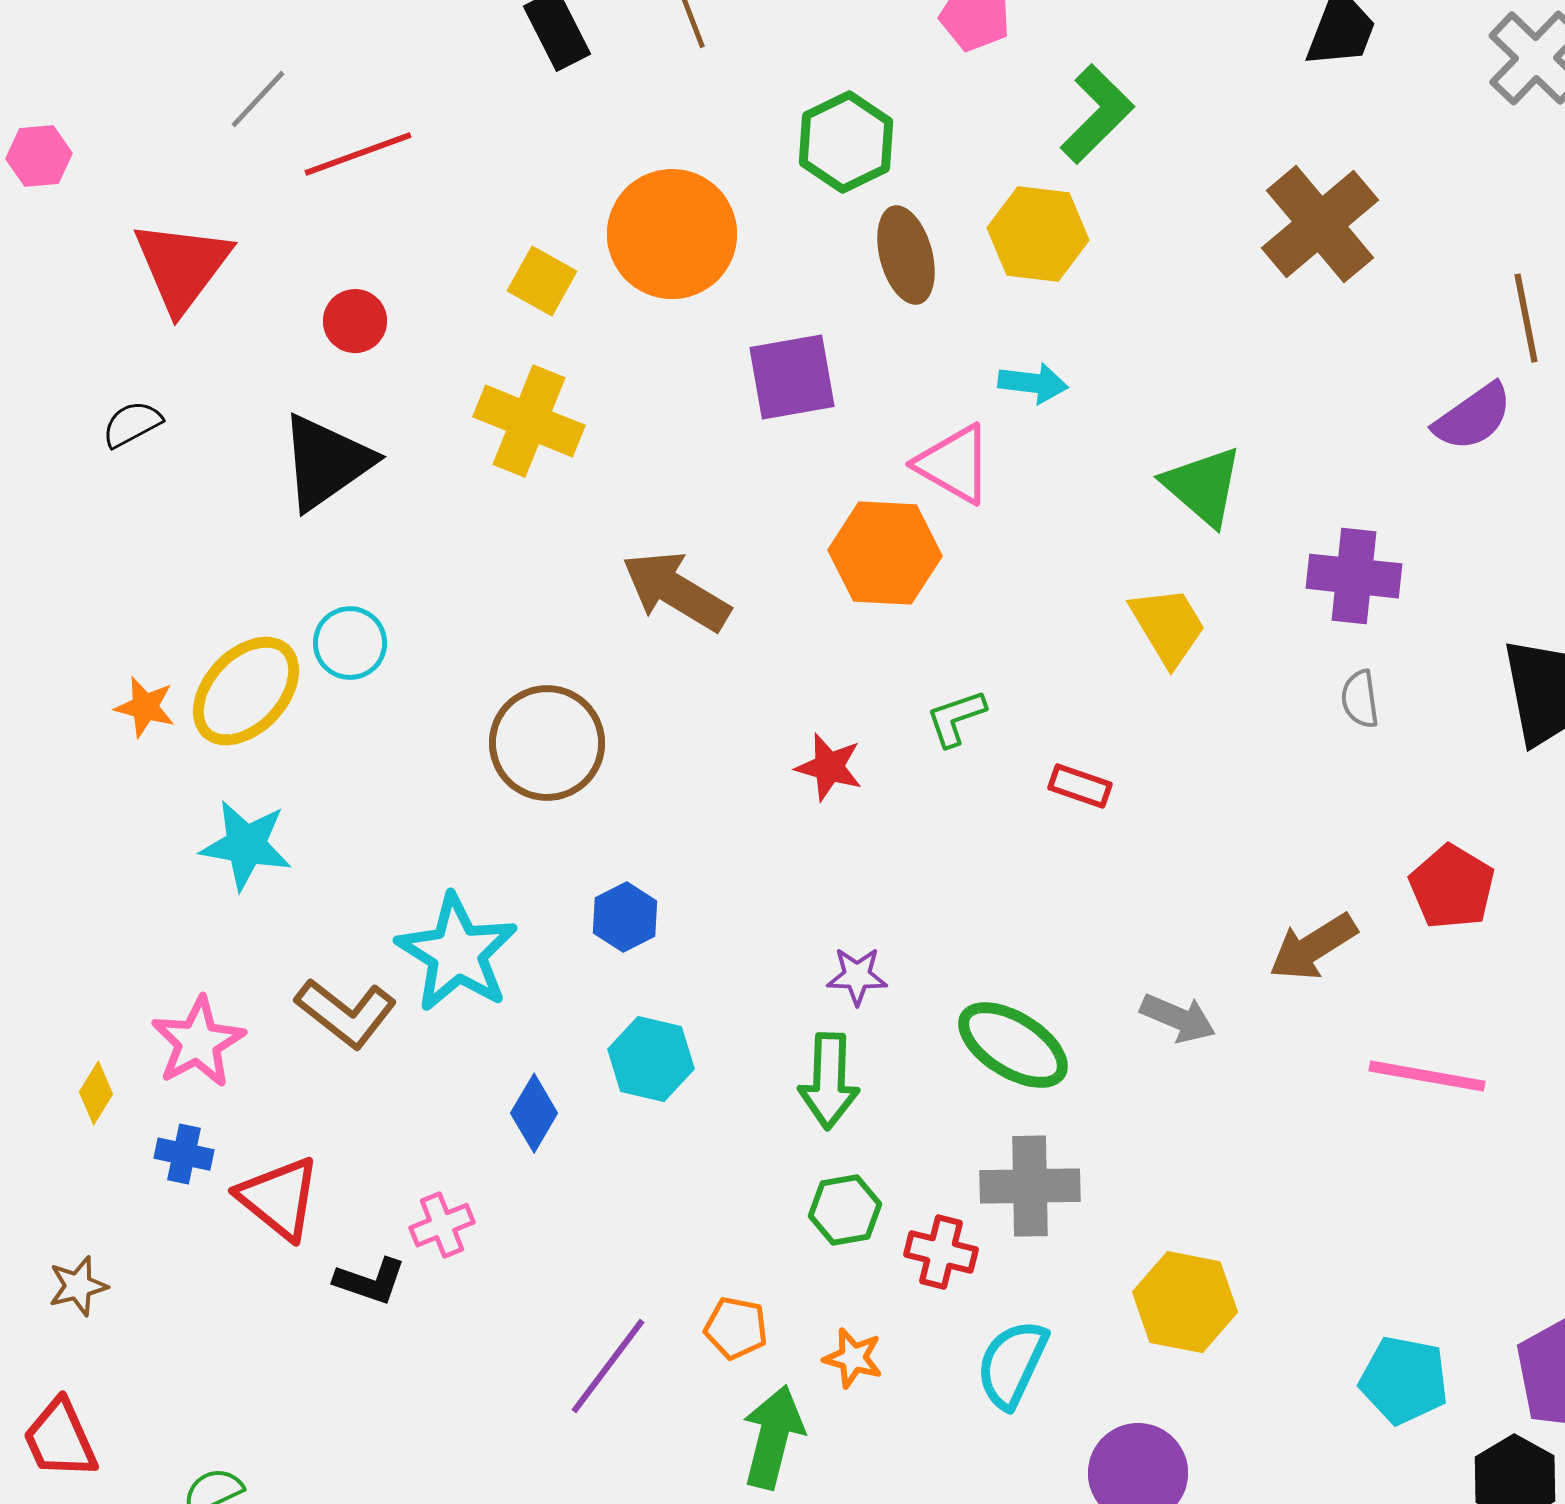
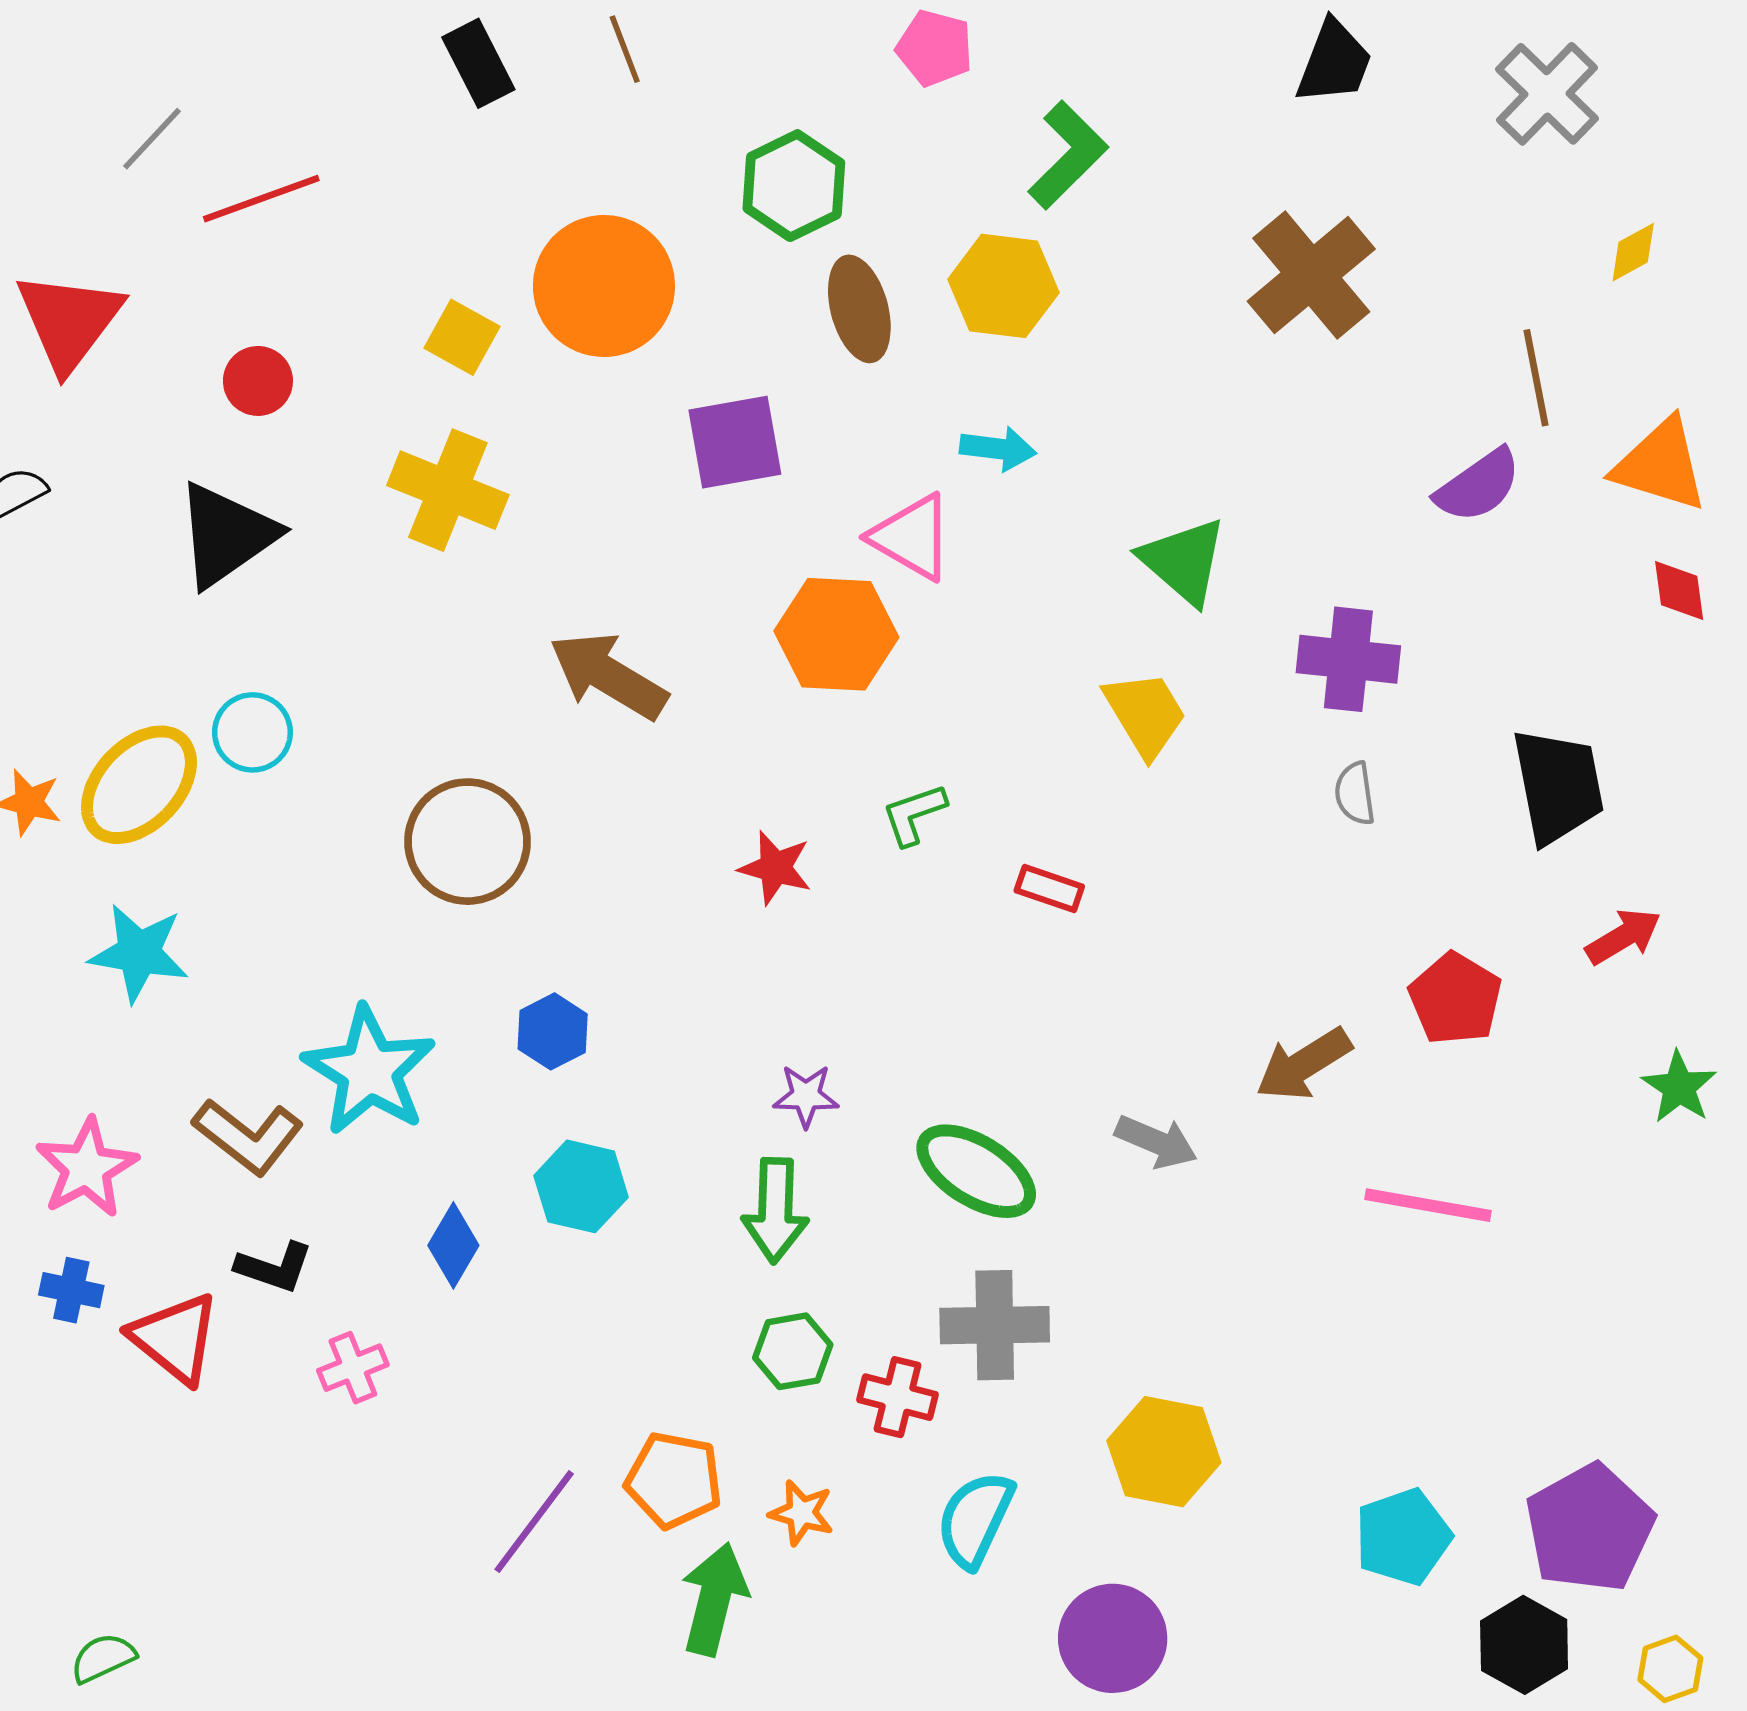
black L-shape: (370, 1281) -> (274, 1267), moved
orange pentagon: (736, 1328) -> (674, 1480), size x1.4
cyan pentagon: (1404, 1380) -> (1403, 1537), turned -30

